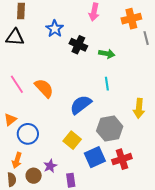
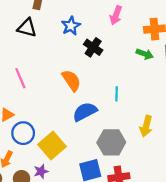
green arrow: (107, 54) -> (145, 54), moved
orange semicircle: (44, 88) -> (71, 80), moved
yellow square: (72, 140) -> (52, 146), moved, size x1.4

